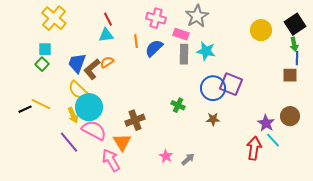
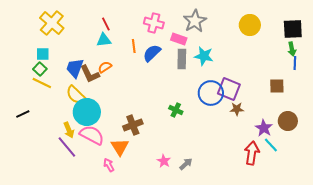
black square: (295, 24) -> (293, 29), turned 30
yellow circle: (261, 30) -> (250, 25), moved
brown L-shape: (92, 69) -> (90, 74), turned -75
brown square: (290, 75) -> (277, 86), moved
yellow line: (41, 104) -> (42, 83), moved
yellow arrow: (73, 115) -> (69, 130), moved
brown star: (213, 119) -> (237, 109), moved
pink arrow: (111, 160) -> (109, 165), size x0.6

